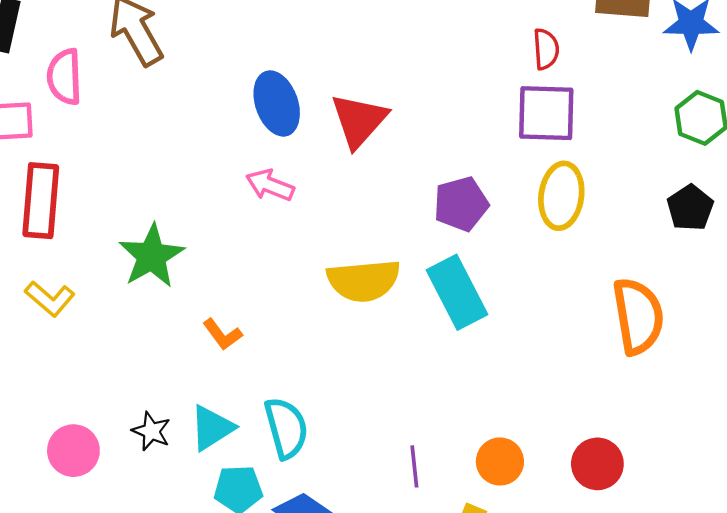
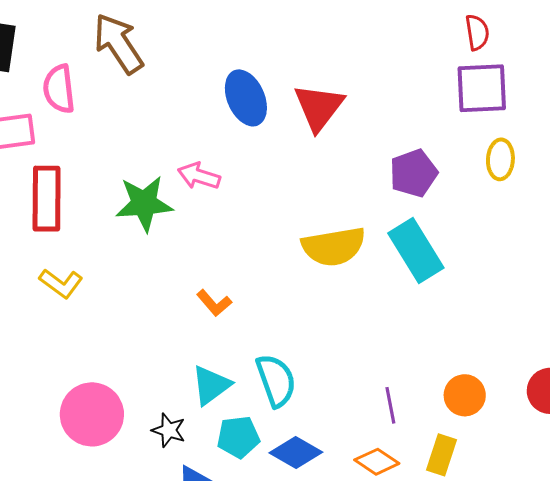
pink arrow: (270, 185) -> (199, 176), moved
yellow ellipse: (561, 196) -> (500, 159), size x0.7
green star: (152, 256) -> (144, 204), moved, turned 30
black star: (151, 431) -> (169, 430), moved
pink circle: (73, 451) -> (92, 414), size x1.4

